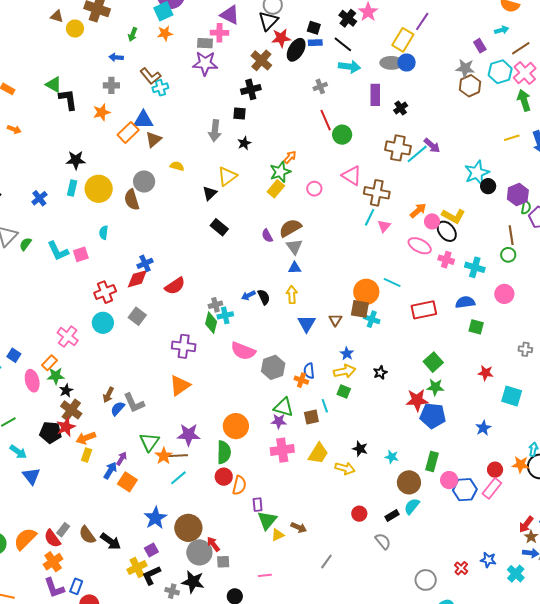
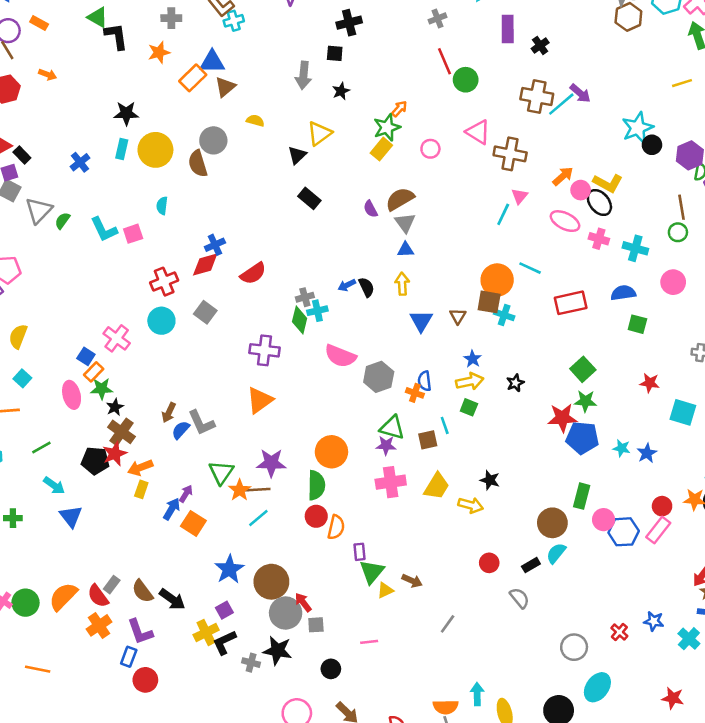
cyan line: (370, 217) -> (503, 214), moved
blue square: (14, 355) -> (86, 356), moved
cyan star: (392, 457) -> (622, 448), moved
purple L-shape: (54, 588) -> (140, 632), moved

